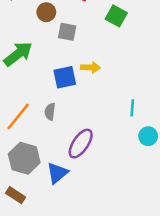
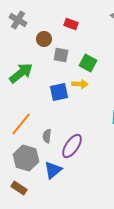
green square: (116, 16) -> (88, 63), moved
gray semicircle: (50, 112) -> (47, 136), moved

